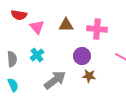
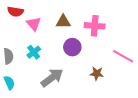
purple circle: (82, 56) -> (72, 47), moved
brown star: (89, 76) -> (97, 74), moved

